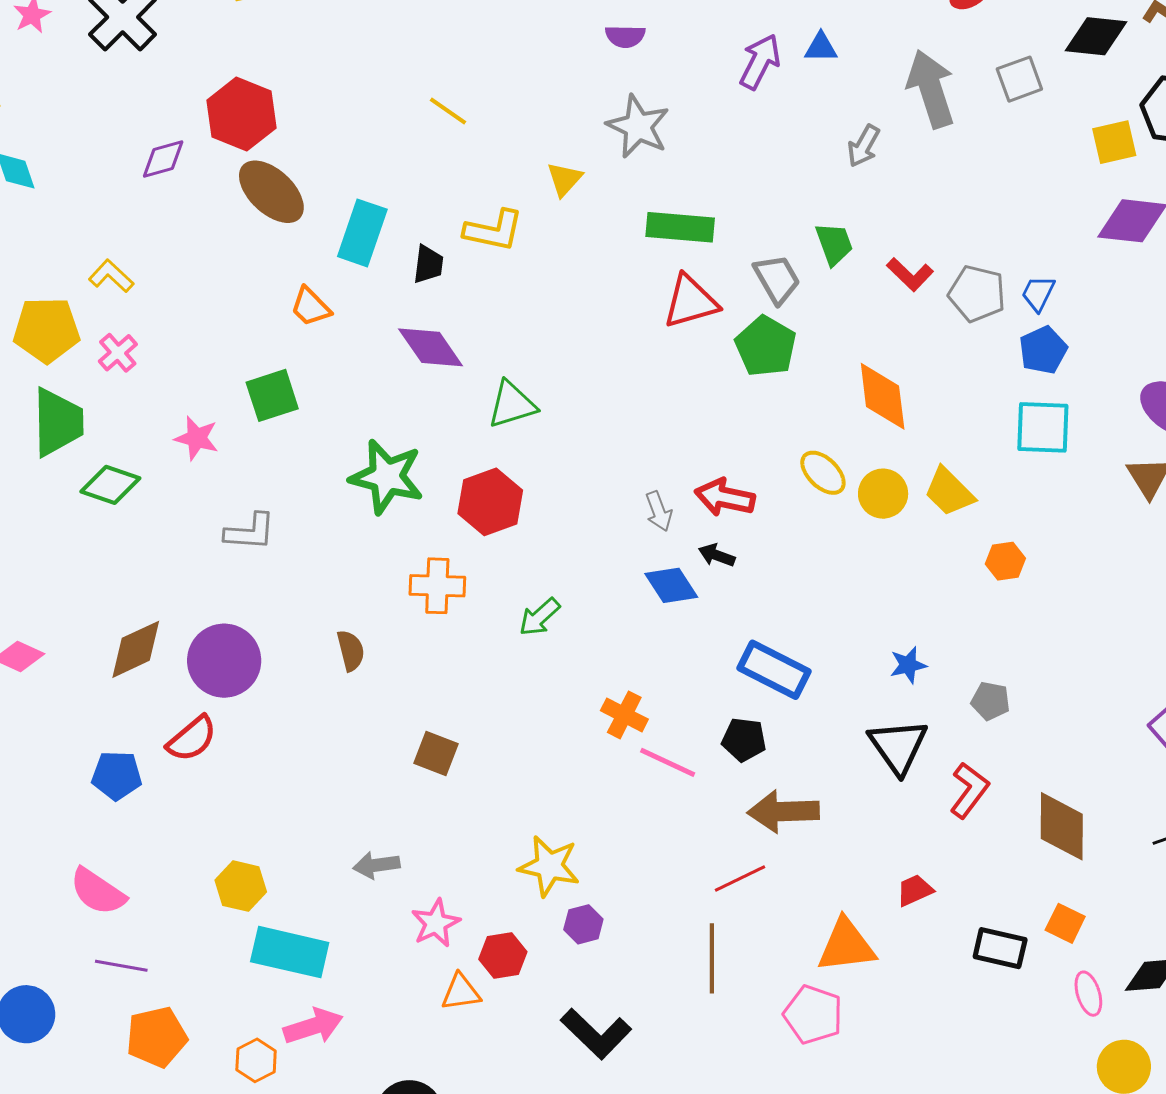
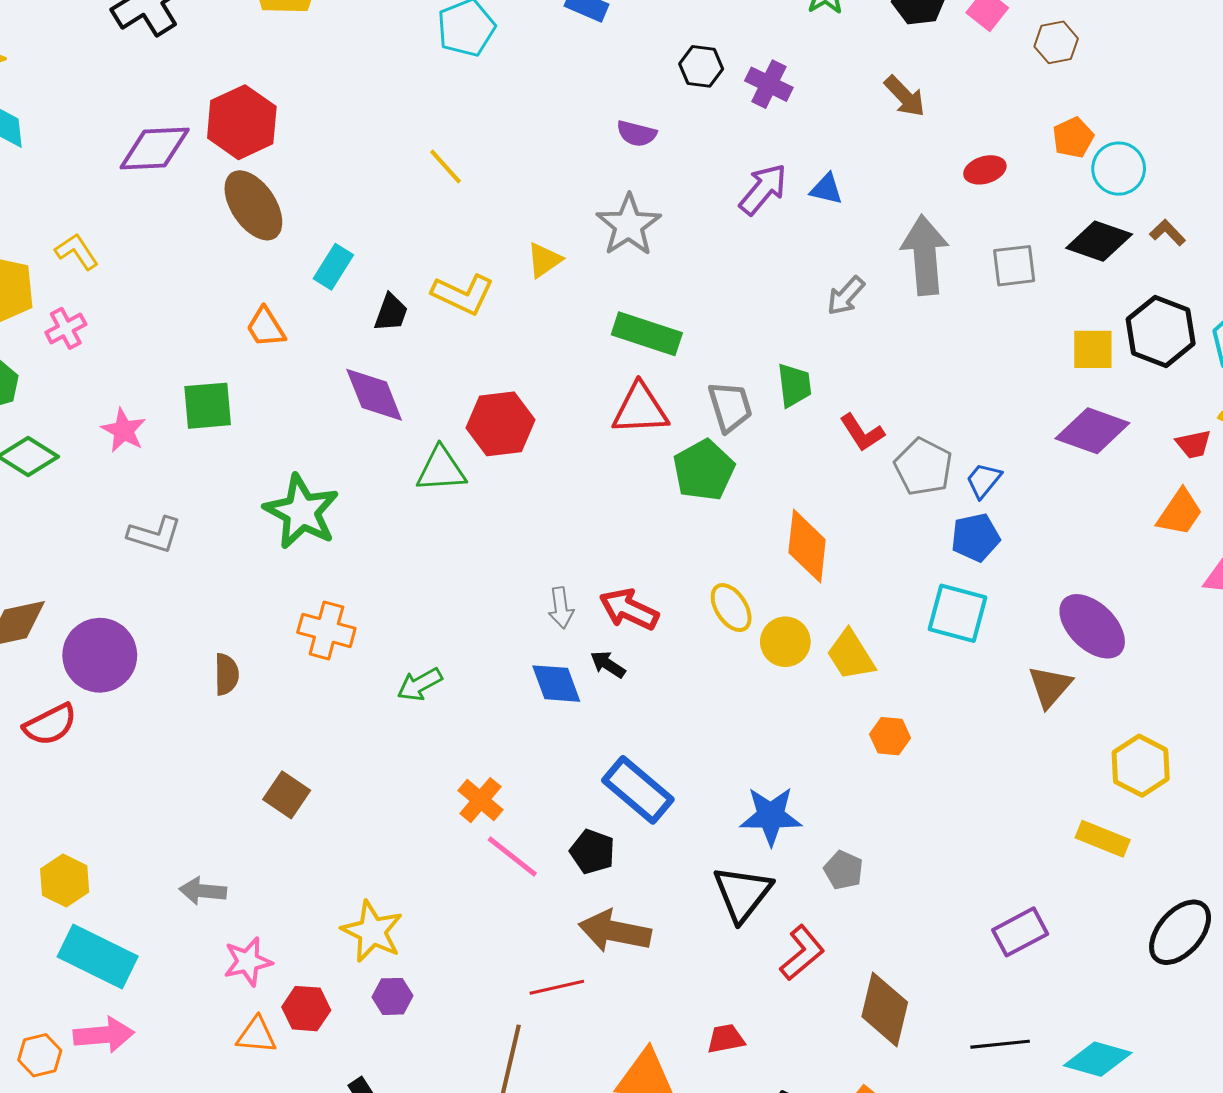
purple diamond: (163, 159) -> (155, 149), size x1.5
cyan rectangle: (362, 233) -> (333, 267), size x0.7
red hexagon: (490, 502) -> (500, 424), moved
blue star: (908, 665) -> (771, 816), size x1.6

